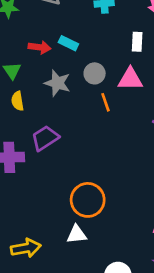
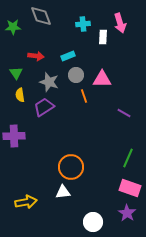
white rectangle: (137, 42) -> (103, 37), moved
cyan rectangle: (68, 43) -> (68, 56), moved, turned -48
purple trapezoid: (45, 138) -> (44, 107), moved

